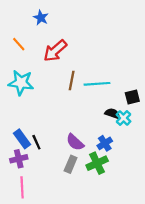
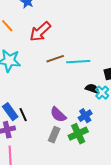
brown line: (72, 80) -> (55, 59), turned 60

